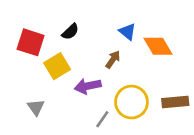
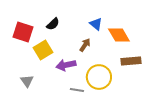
brown rectangle: (175, 102) -> (131, 61), moved
gray line: (102, 119) -> (77, 90), turned 64

